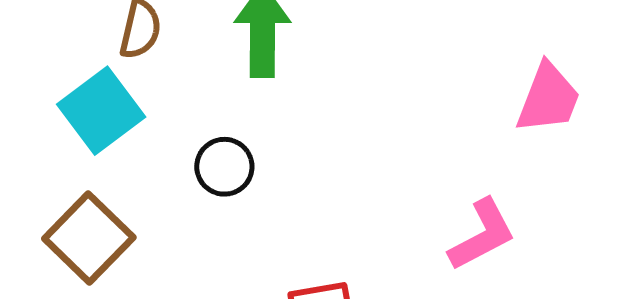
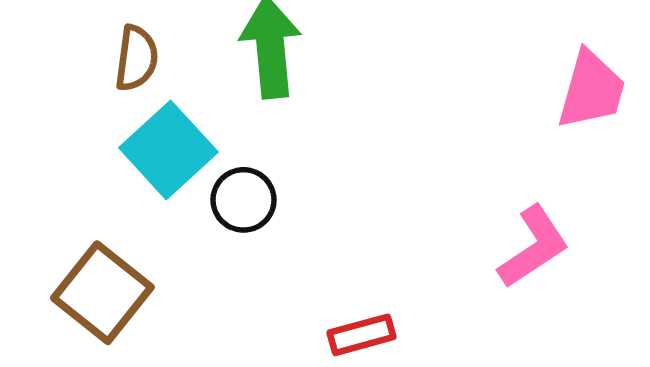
cyan square: (101, 111) -> (168, 150), moved

